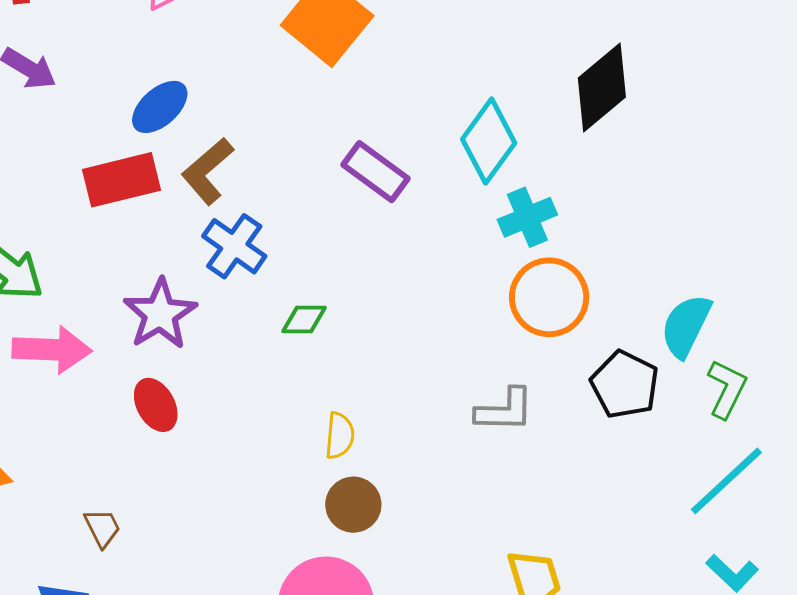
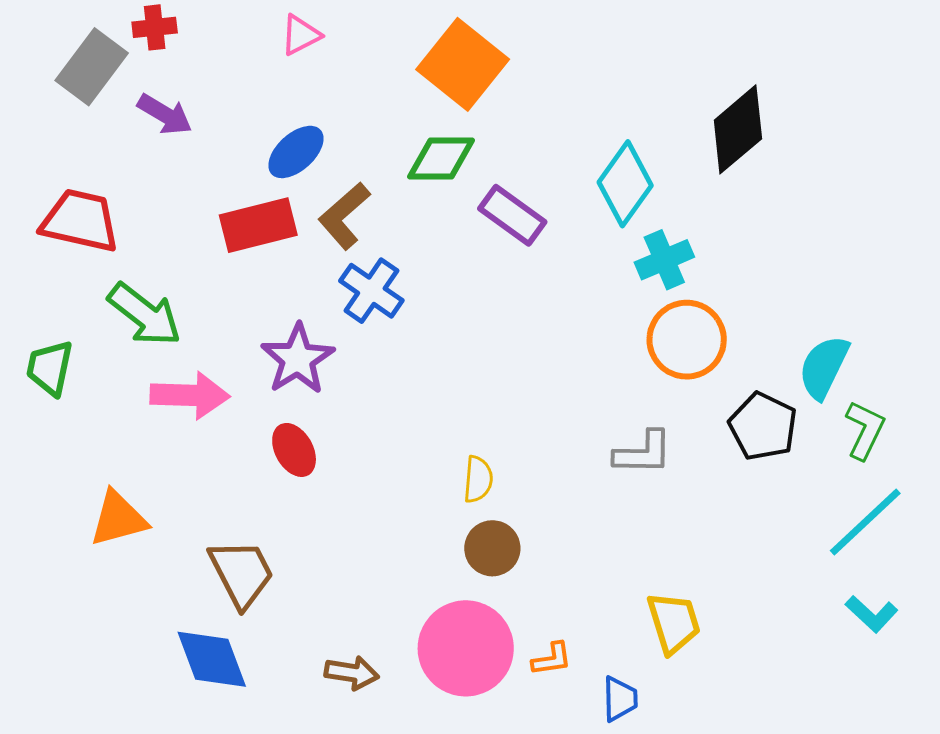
green diamond: (304, 319) -> (441, 158), moved, size x1.5
brown trapezoid: (102, 528) -> (241, 573), size x1.8

